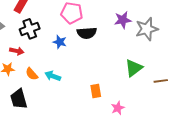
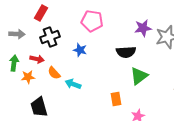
black semicircle: (87, 33) -> (126, 52), moved
green triangle: (134, 68) -> (139, 76), moved
orange semicircle: (32, 74) -> (54, 73), moved

